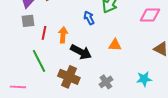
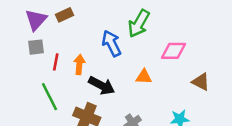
pink diamond: (150, 15) -> (174, 51), moved
blue arrow: (89, 18) -> (112, 43), size x1.5

